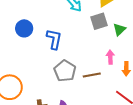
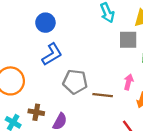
blue L-shape: (54, 39) -> (52, 54), moved, turned 30
gray pentagon: (65, 71) -> (75, 82), turned 30

